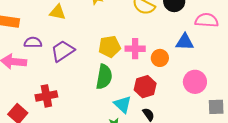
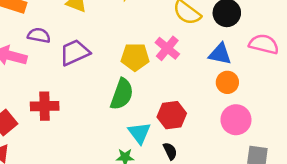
blue triangle: (185, 42) -> (220, 54), moved
pink cross: (135, 49) -> (167, 48), moved, turned 30
orange circle: (160, 58) -> (227, 82), moved

